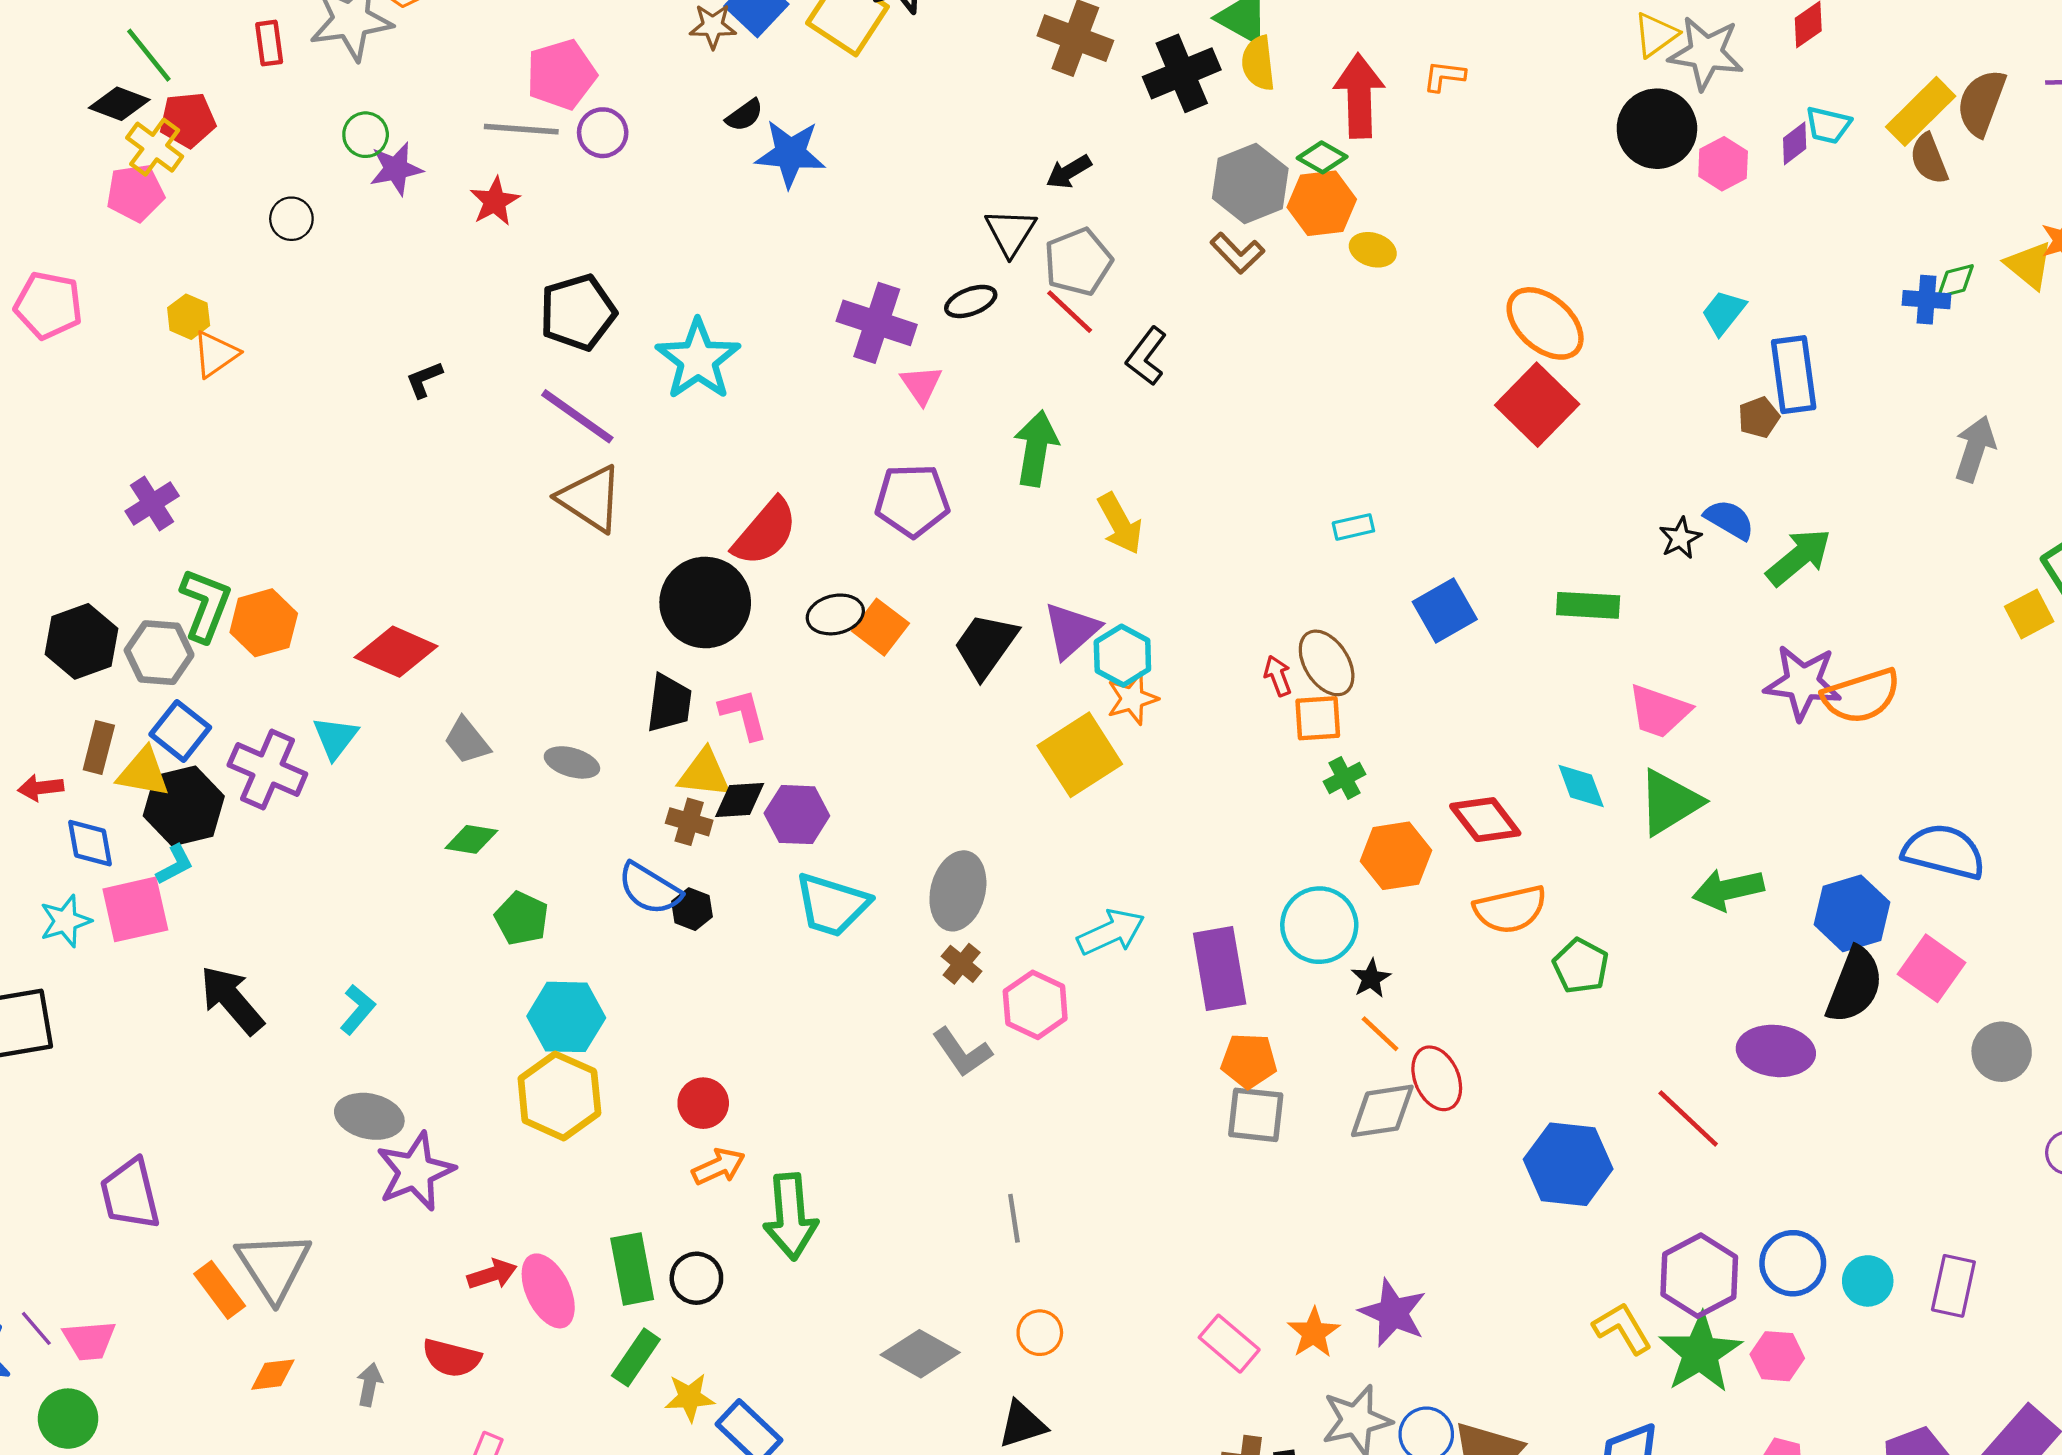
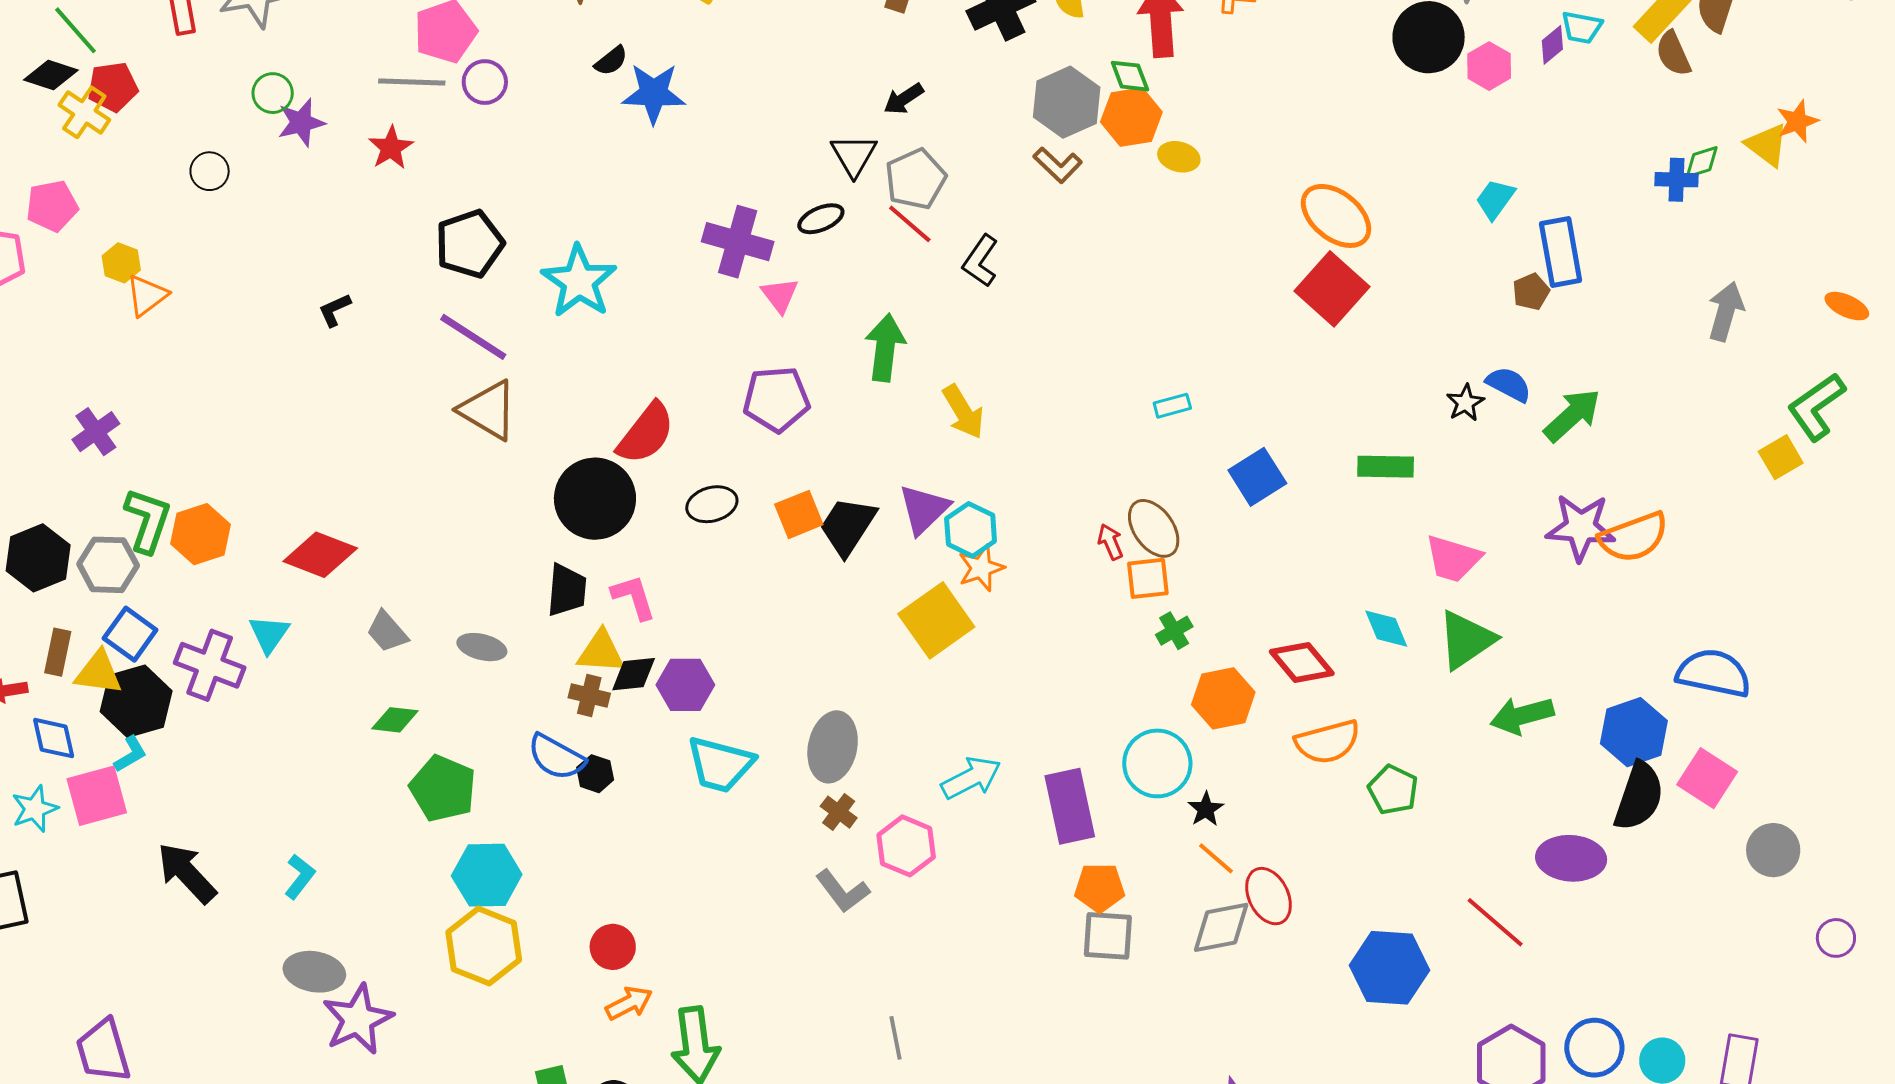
green diamond: (1322, 157) -> (1130, 76), turned 42
pink pentagon: (135, 193) -> (52, 206), moved
orange square: (880, 627) -> (799, 514), moved, turned 33
green pentagon: (522, 918) -> (443, 789), size x1.4

